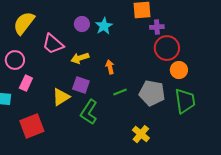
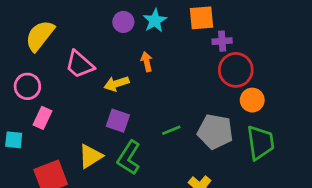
purple circle: (82, 24) -> (123, 22), moved
cyan star: (104, 26) -> (155, 21), moved
orange arrow: (110, 67) -> (147, 62), moved
yellow triangle: (61, 97) -> (90, 156), moved

